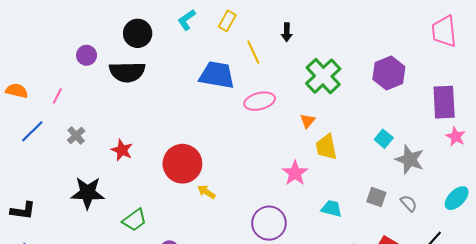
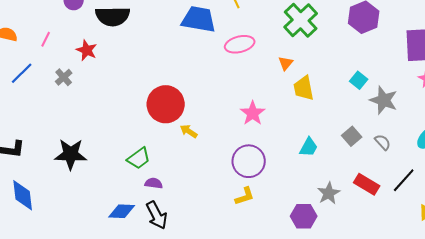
red star: (122, 150) -> (87, 50), moved
pink star: (295, 173) -> (253, 113), moved
black star: (88, 193) -> (71, 154), moved
gray square: (376, 197) -> (352, 136), turned 30
cyan trapezoid: (332, 208) -> (309, 147), turned 105
green trapezoid: (134, 220) -> (139, 158), moved

